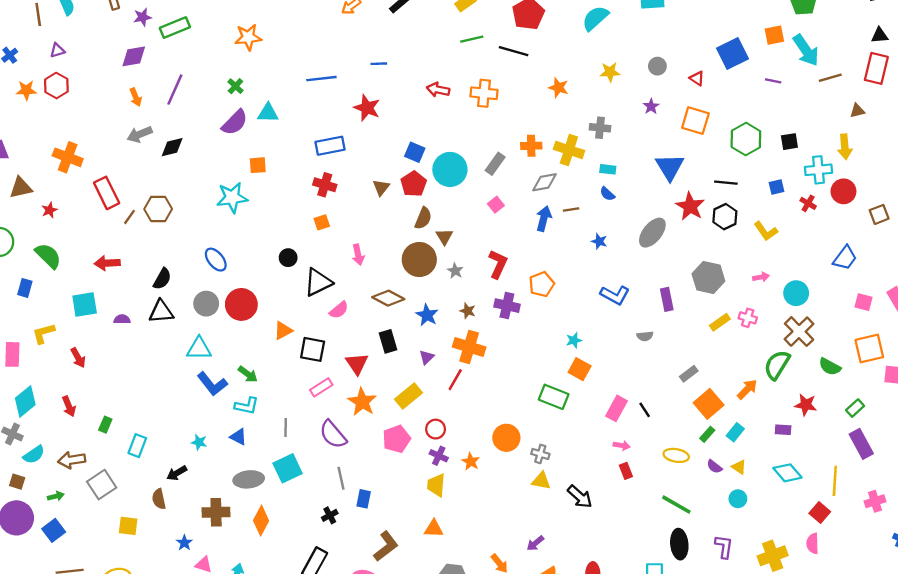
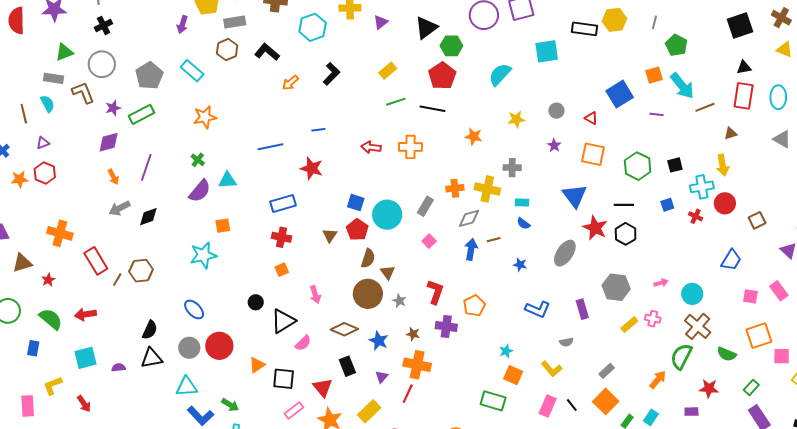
yellow L-shape: (766, 231) -> (552, 369), moved
red arrow: (107, 263) -> (85, 314), moved
orange square: (709, 404) -> (606, 401), moved

